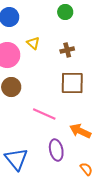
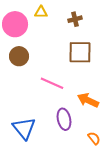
yellow triangle: (33, 43) -> (41, 12), turned -40

